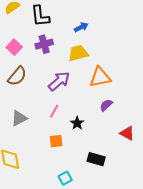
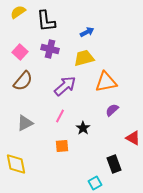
purple cross: (44, 44) -> (50, 49), turned 30
black rectangle: (96, 159) -> (114, 164), moved, turned 54
cyan square: (65, 178) -> (95, 183), moved

